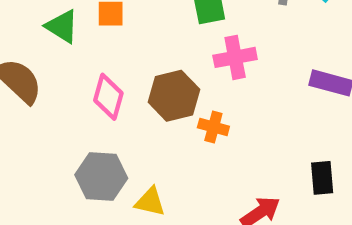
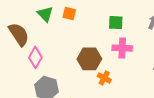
pink diamond: (108, 97) -> (35, 57), moved

